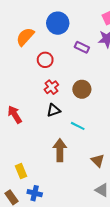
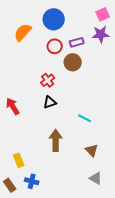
purple rectangle: (82, 47) -> (77, 42), turned -40
red circle: (45, 60) -> (55, 46), moved
brown circle: (82, 89) -> (73, 62), moved
cyan line: (78, 126) -> (85, 118), moved

